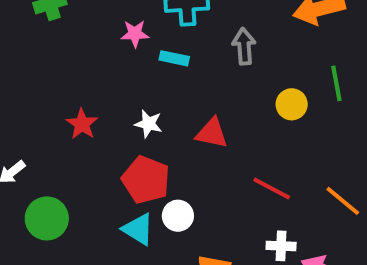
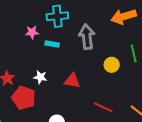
gray arrow: (244, 46) -> (87, 37), size x1.4
red pentagon: (146, 180) -> (24, 98), moved

